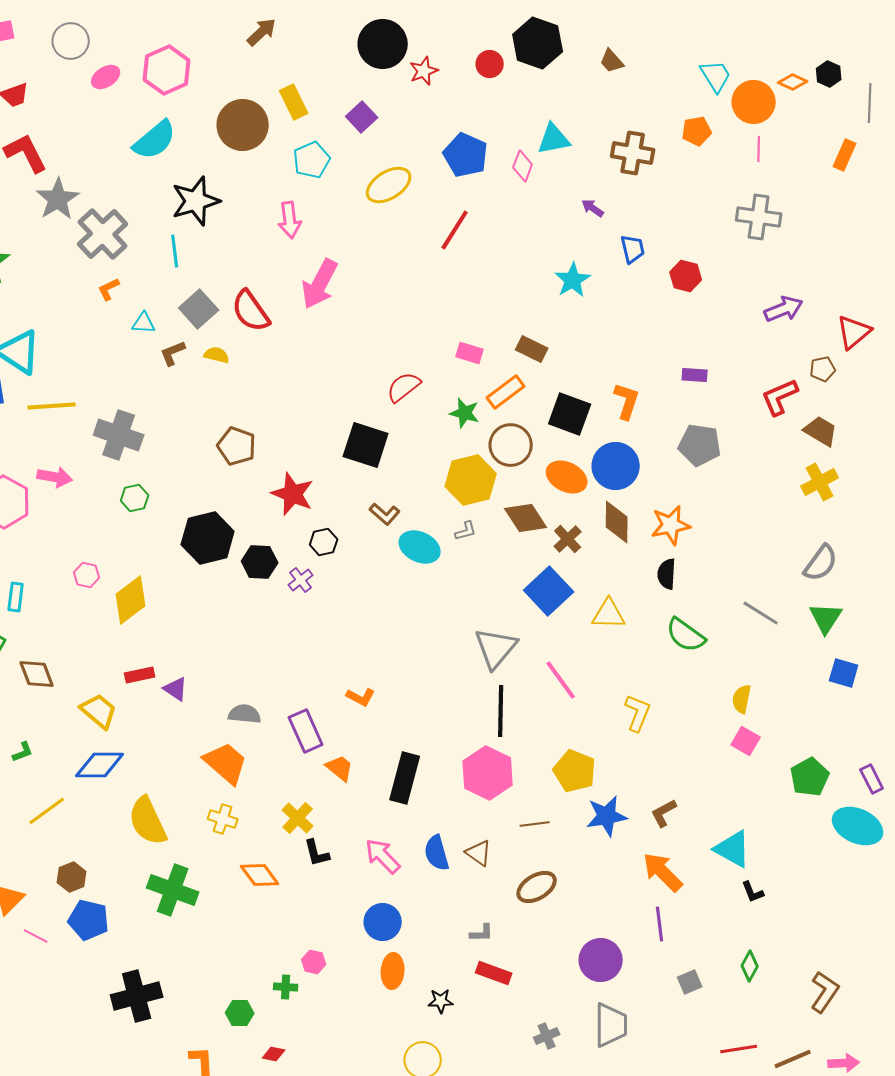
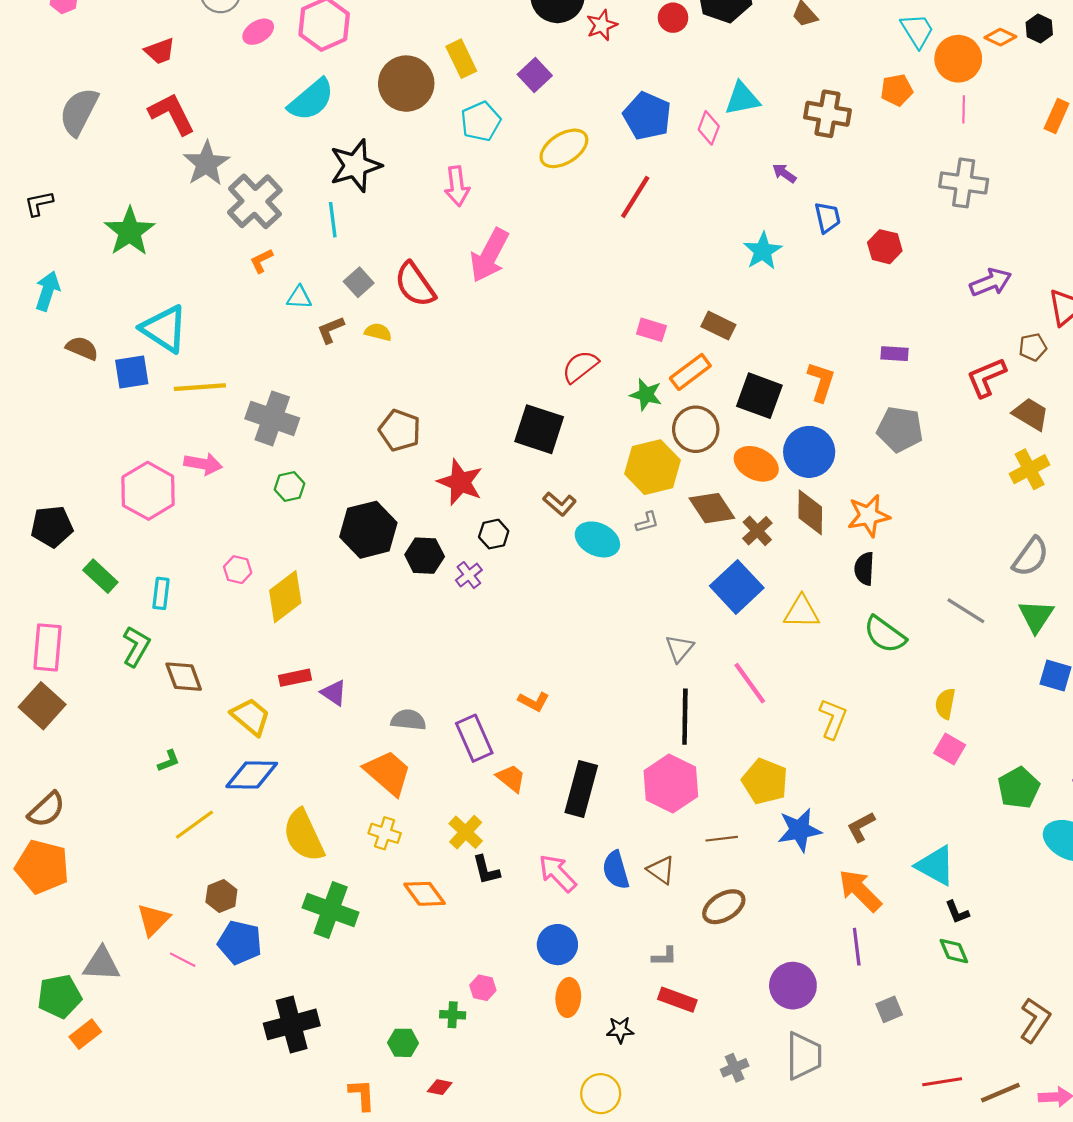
gray square: (199, 309) -> (359, 282), size x0.7
gray triangle: (496, 648) -> (680, 649), size x0.6
green diamond: (750, 966) -> (954, 951), moved, turned -52

